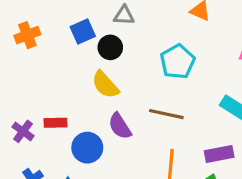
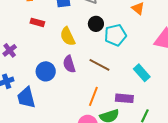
black circle: (110, 47) -> (96, 24), moved
red rectangle: (55, 123) -> (37, 22), moved

